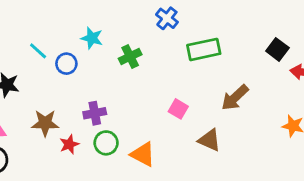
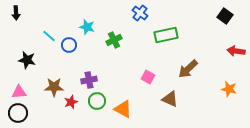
black square: (277, 49) -> (225, 16), moved

